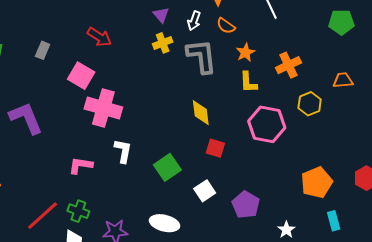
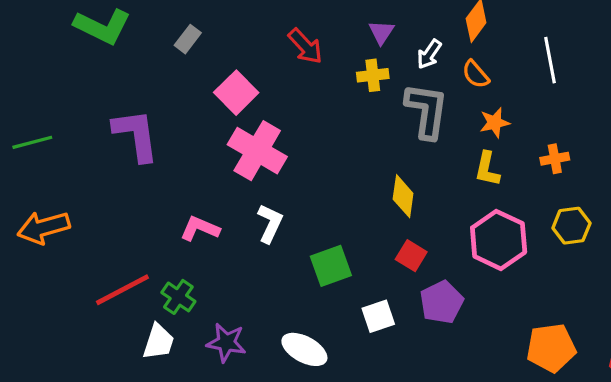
red arrow: (99, 37) -> (305, 46), moved
orange cross: (288, 65) -> (555, 159), size x0.7
purple pentagon: (246, 205) -> (442, 302), moved

